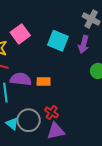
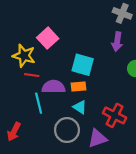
cyan square: (58, 41) -> (83, 65), moved
red cross: (52, 112) -> (115, 115), moved, size x1.5
cyan triangle: (12, 124) -> (80, 107), moved

